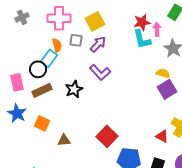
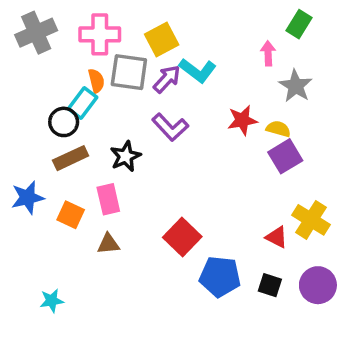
gray cross: (22, 17) -> (36, 33), size x1.6
red star: (142, 22) -> (242, 120), moved
cyan L-shape: (142, 39) -> (198, 70), moved, turned -40
gray square: (76, 40) -> (129, 72), size x1.6
pink rectangle: (17, 82) -> (108, 199), moved
blue star: (17, 113) -> (28, 198), turned 30

